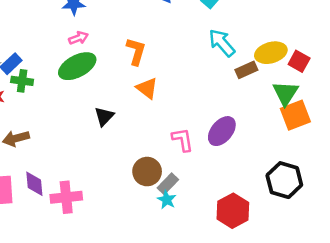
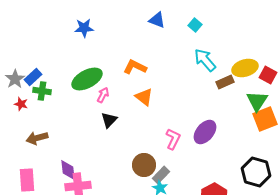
pink arrow: (78, 38) -> (103, 95), moved, turned -42
orange L-shape: (136, 51) -> (135, 67), turned -80
pink L-shape: (183, 140) -> (173, 139), turned 35
purple diamond: (34, 184) -> (68, 170), moved

